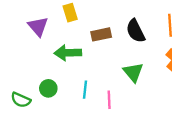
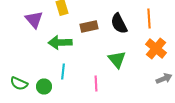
green circle: (48, 88) -> (44, 86), moved
cyan line: (85, 90) -> (63, 72), moved

